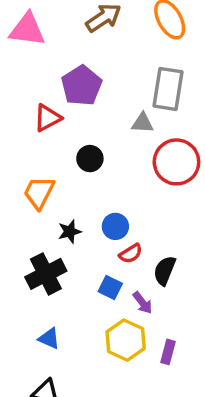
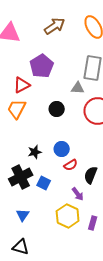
black circle: (90, 159) -> (57, 109), moved
orange trapezoid: (39, 192) -> (17, 109), moved
blue square: (110, 288) -> (44, 183), moved
blue triangle: (49, 338) -> (23, 215), turned 40

